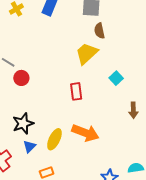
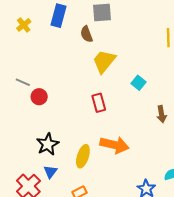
brown semicircle: (99, 31) -> (86, 34), moved
blue triangle: (29, 146) -> (50, 172), moved

